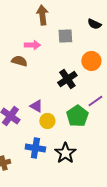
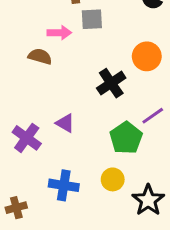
gray square: (65, 36) -> (92, 19), moved
yellow circle: (47, 121) -> (113, 179), moved
black star: (65, 153) -> (148, 200), moved

